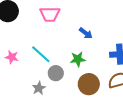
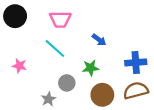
cyan line: (41, 54) -> (55, 48), moved

